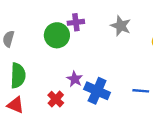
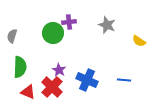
purple star: (75, 79) -> (59, 70), moved
red cross: (56, 99) -> (52, 87), size x1.5
red triangle: (16, 105) -> (28, 92), moved

